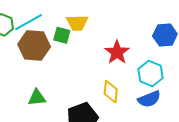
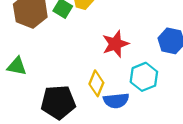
blue semicircle: (149, 99) -> (116, 101), moved

